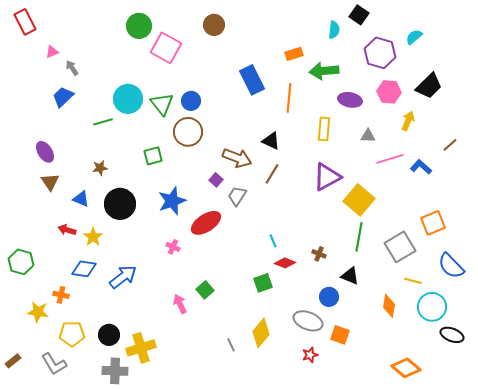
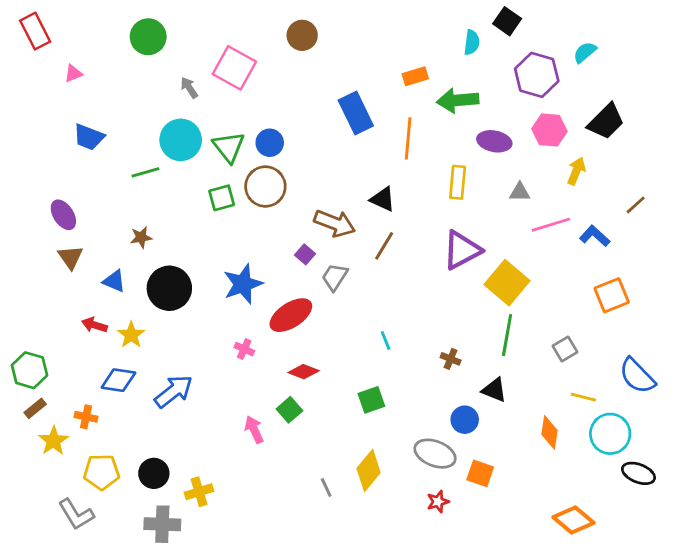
green circle: (139, 26) -> (148, 37), moved
gray arrow: (72, 68) -> (189, 88), moved
blue trapezoid: (63, 97) -> (89, 137), turned -115
green square: (153, 156) -> (222, 198), moved
orange square: (433, 223) -> (612, 295), moved
gray square: (400, 247) -> (565, 349), size x0.6
red diamond: (285, 263) -> (304, 372), moved
yellow star: (38, 312) -> (53, 441), turned 30
yellow cross: (141, 348) -> (199, 492), size x0.7
brown rectangle: (13, 361) -> (35, 408), moved

